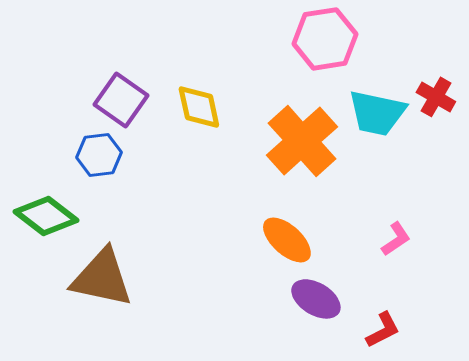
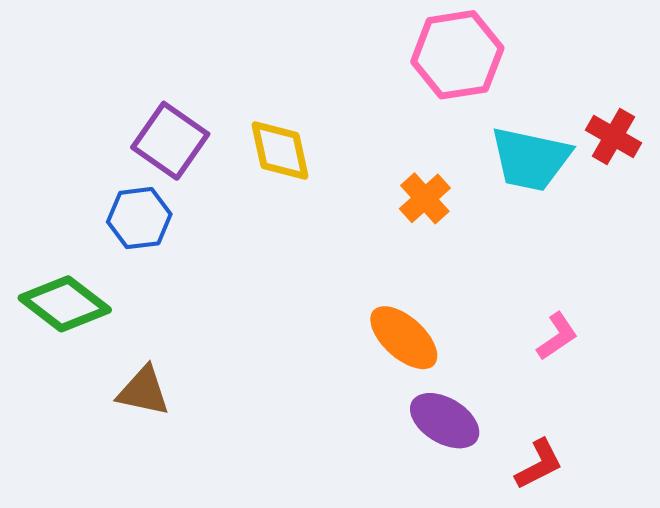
orange cross: (302, 141) -> (425, 198), size x0.5
brown triangle: (102, 278) -> (144, 391), size x0.6

